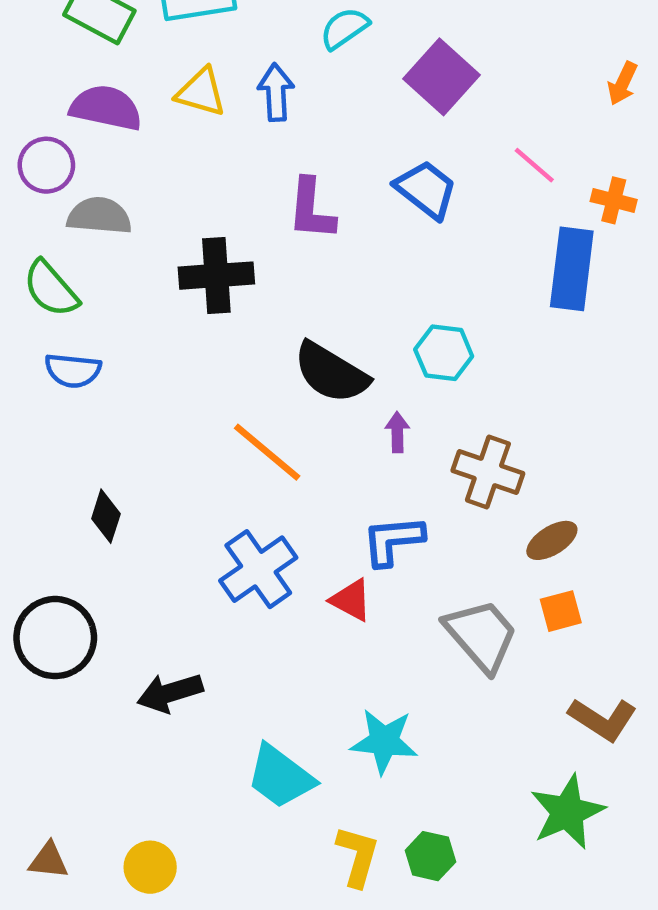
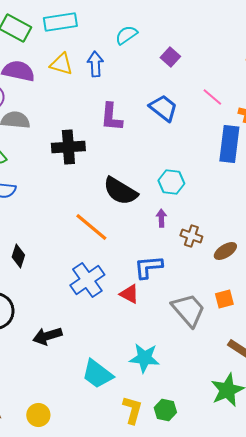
purple square: (442, 77) -> (170, 57), size x0.6
purple arrow: (397, 432) -> (161, 218), moved
brown cross: (488, 472) -> (191, 236), size x0.7
brown ellipse: (552, 540) -> (225, 251), moved

